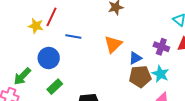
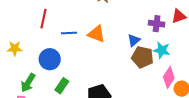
yellow star: (36, 26) -> (15, 48), moved
orange triangle: (113, 44) -> (96, 34), moved, turned -42
brown pentagon: (140, 76) -> (142, 57), turned 30

